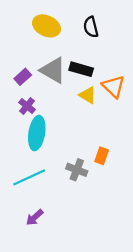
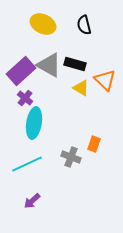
purple rectangle: (23, 77) -> (21, 71), size x1.8

